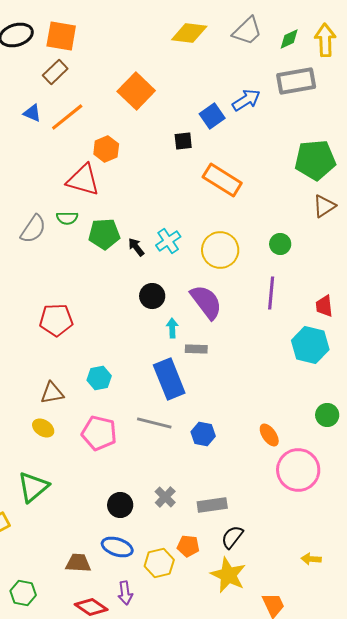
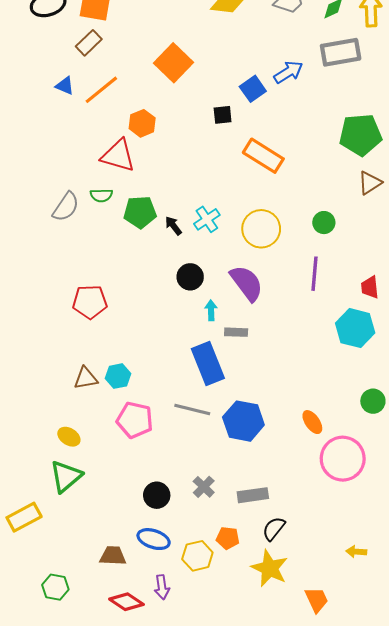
cyan hexagon: (99, 378) -> (118, 376), moved
yellow ellipse: (43, 428) -> (69, 437), moved
blue hexagon: (203, 434) -> (243, 421), size x1.6

